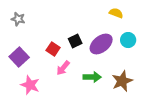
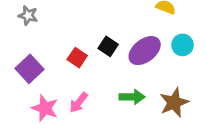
black square: (75, 41) -> (108, 46), turned -32
pink arrow: (63, 68) -> (79, 103), moved

